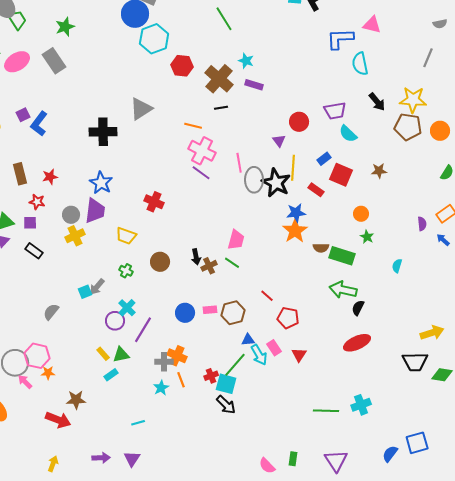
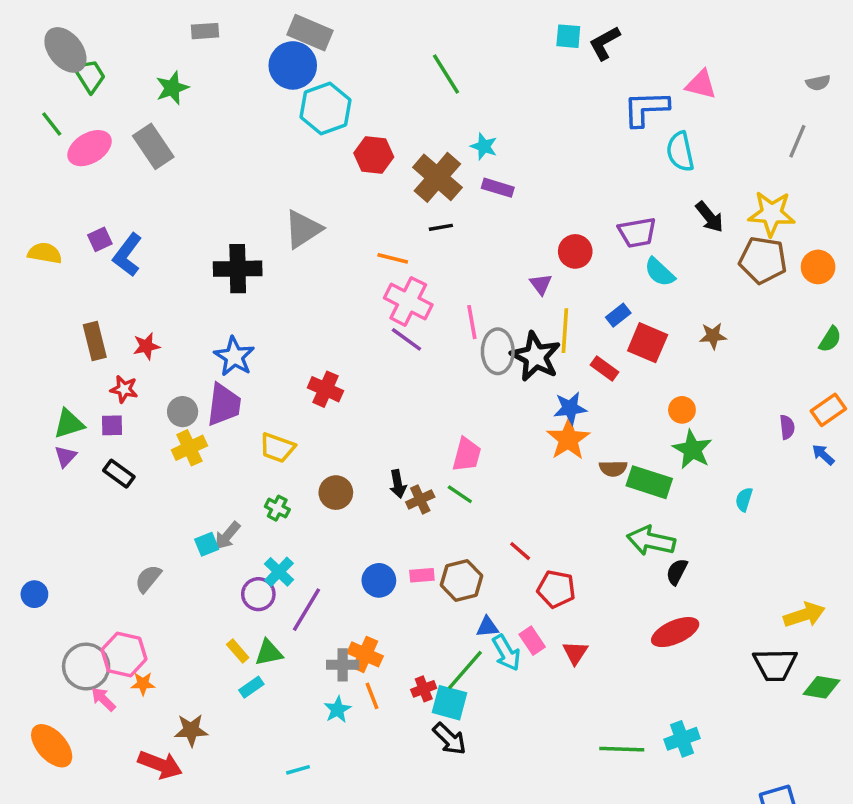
green star: (367, 237) -> (692, 449), size x1.6

